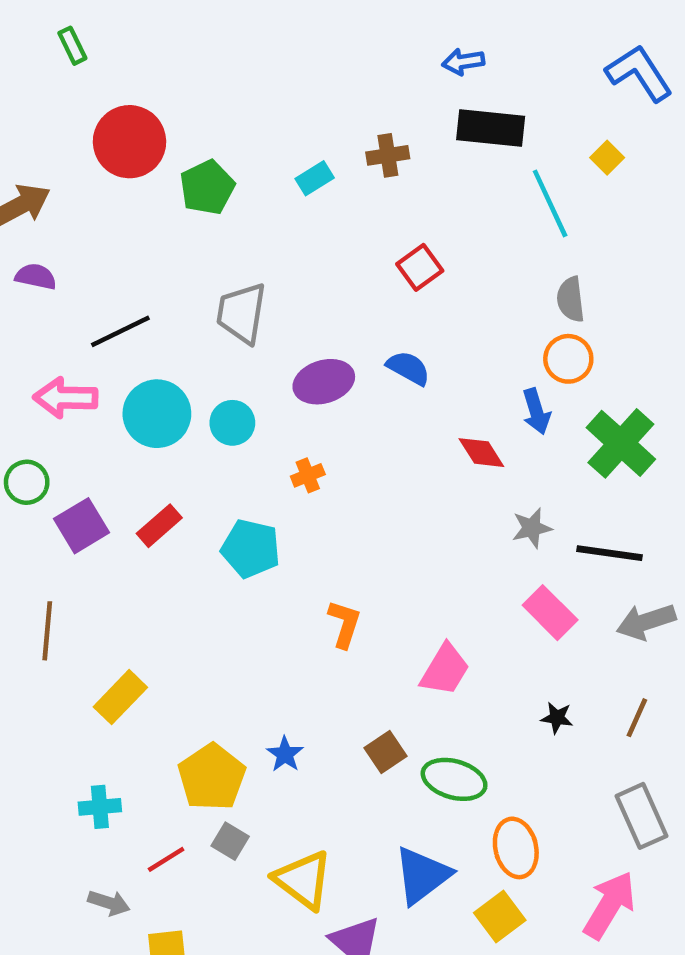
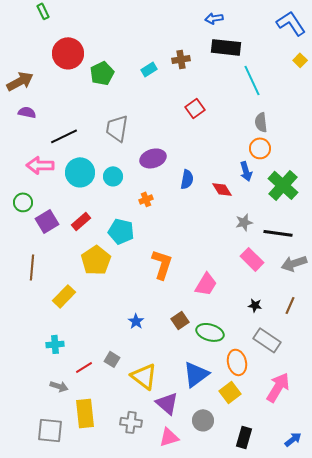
yellow square: (607, 158) -> (300, 60), moved
blue semicircle: (408, 368) -> (187, 179), moved, turned 72
orange L-shape: (344, 624) -> (162, 264), size x1.4
yellow pentagon: (212, 777) -> (96, 260), moved
gray rectangle: (641, 816) -> (267, 340), moved, turned -32

